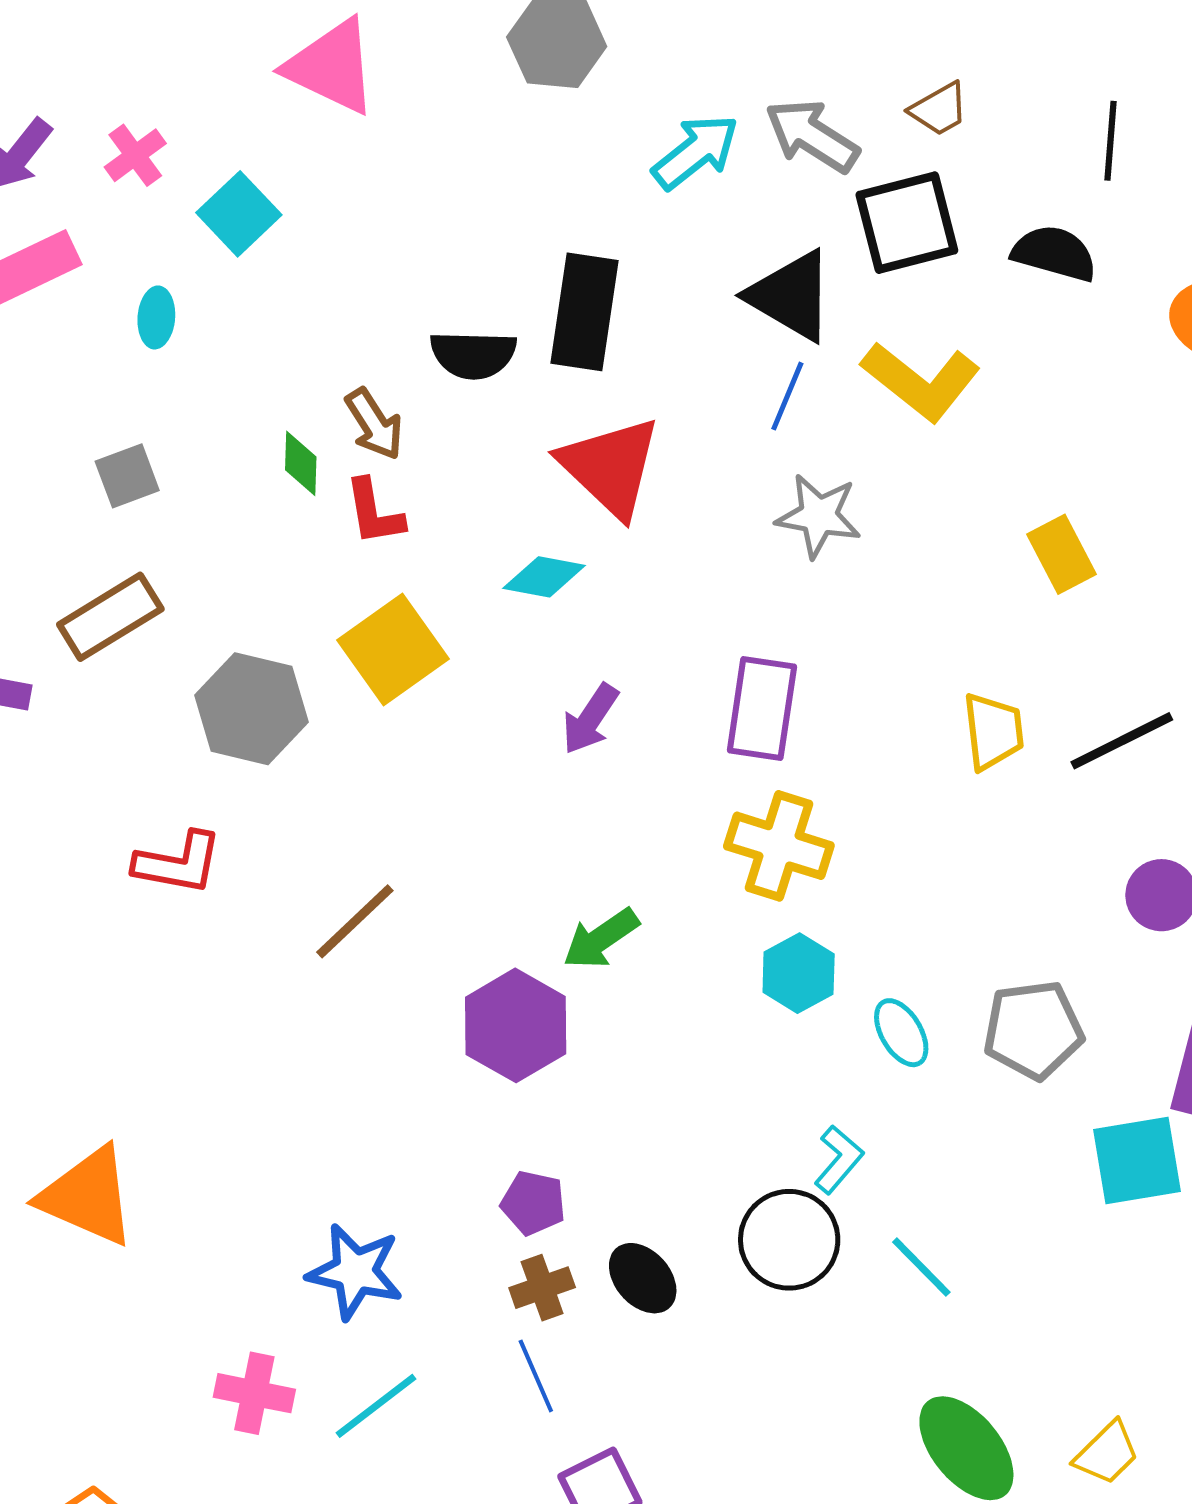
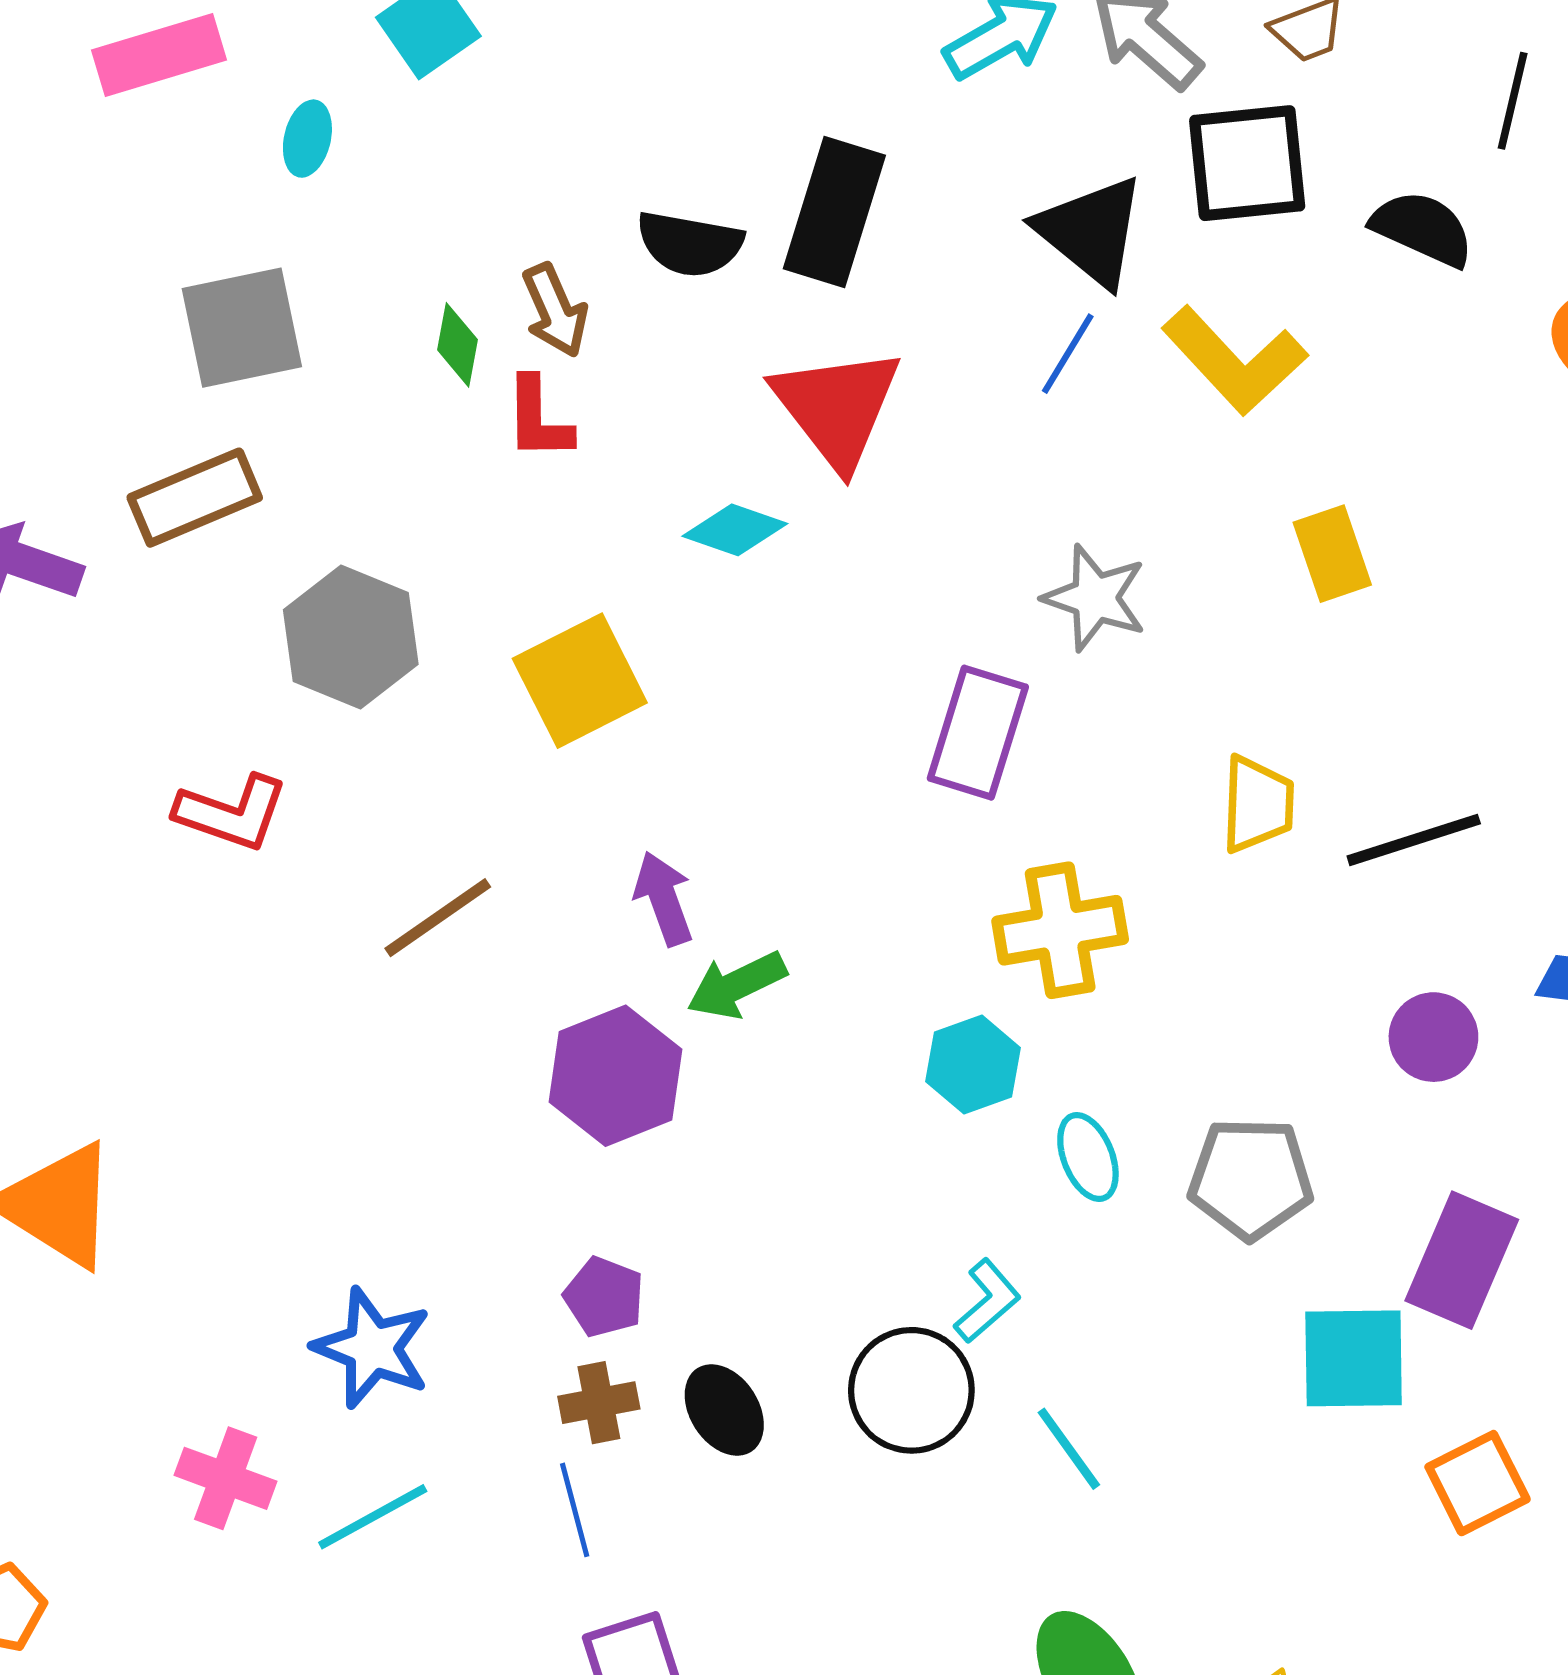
gray square: (127, 476) -> (242, 328), size x1.6
gray star: (819, 516) -> (1095, 598), moved
yellow rectangle: (1062, 554) -> (1332, 554), moved
yellow square: (393, 649) -> (580, 681), moved
purple arrow: (590, 719) -> (664, 898), moved, turned 118
yellow cross: (779, 846) -> (1060, 930), moved, turned -36

